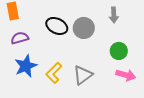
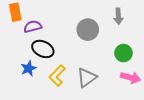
black ellipse: (57, 26) -> (43, 49), moved
purple semicircle: (20, 38) -> (33, 27), moved
blue star: (26, 66) -> (29, 68), size x0.7

